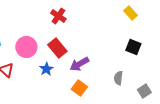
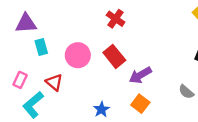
blue star: (46, 69) -> (101, 109), moved
gray semicircle: (118, 78) -> (186, 92), turned -56

